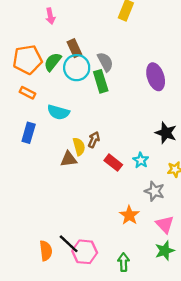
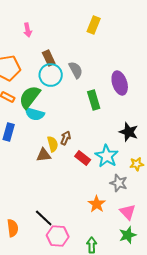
green semicircle: (53, 62) -> (30, 97), moved, size x1.4
green rectangle: (101, 81) -> (94, 100), moved
cyan star: (141, 160) -> (107, 156), size x1.6
black line: (69, 244) -> (44, 218), moved
orange semicircle: (46, 251) -> (13, 228), moved

